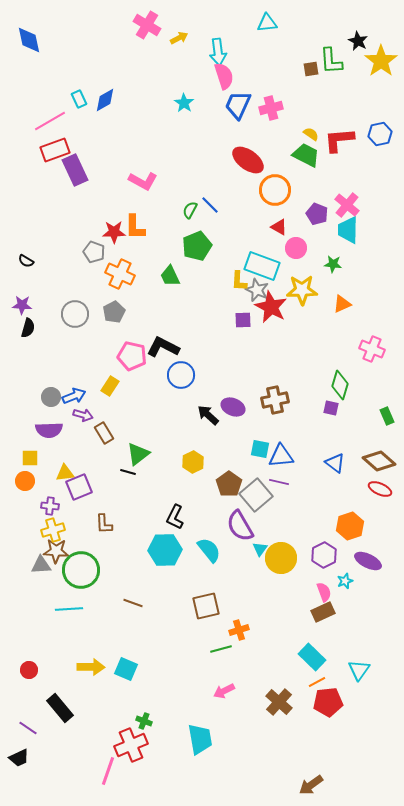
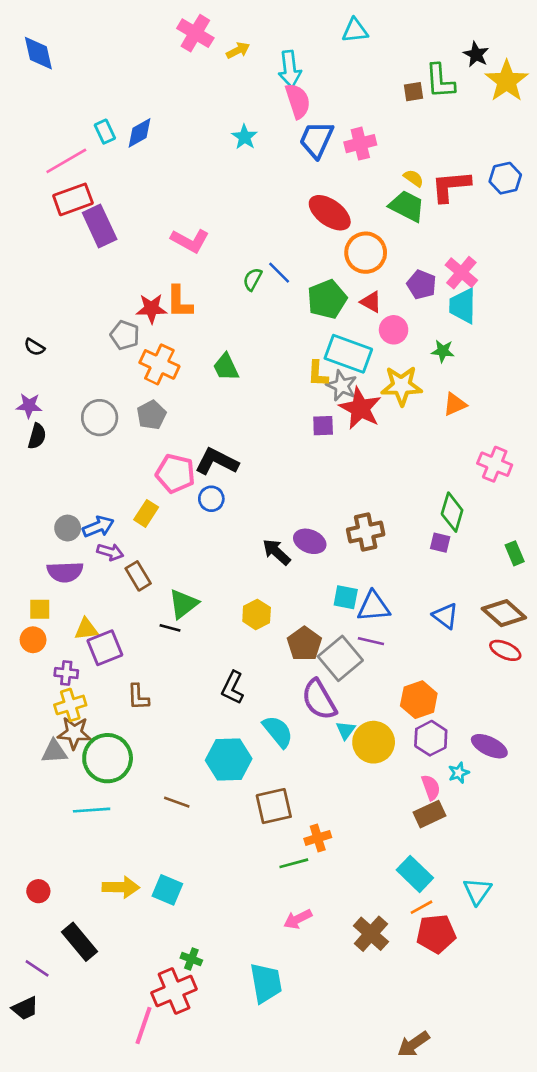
green pentagon: (197, 246) -> (327, 299), moved
blue circle: (181, 375) -> (211, 499), moved, size x0.7
orange hexagon: (350, 526) -> (419, 700), moved
cyan hexagon: (165, 550) -> (229, 759), moved

